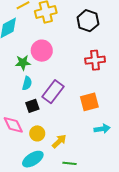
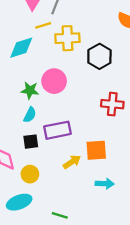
black hexagon: (88, 21) -> (99, 56), moved
purple rectangle: (53, 92) -> (57, 130), turned 30
yellow arrow: (59, 141) -> (72, 162), moved

